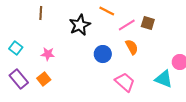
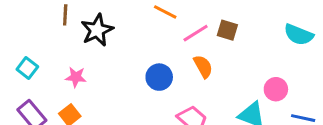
black star: (80, 25) -> (97, 30), moved

